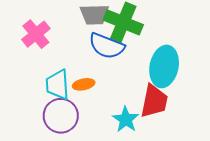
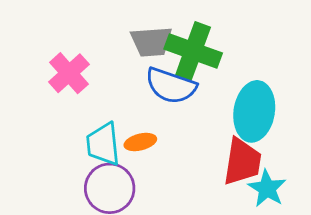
cyan star: (126, 119) -> (267, 188), moved

